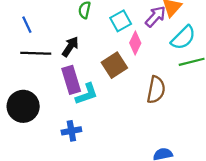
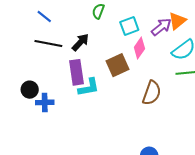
blue line: (27, 25) -> (44, 16), turned -35
black circle: (23, 106) -> (30, 90), size x0.6
blue cross: (71, 131) -> (45, 102), moved

